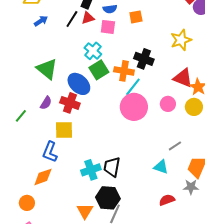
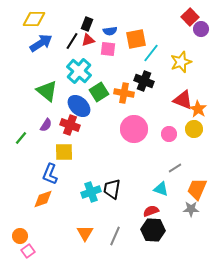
orange square: (136, 17) -> (136, 39), size x1.5
blue arrow: (41, 21) -> (41, 43), size x1.6
cyan cross: (93, 51) -> (79, 71), moved, size x1.4
cyan line: (133, 87) -> (151, 53), moved
pink circle: (168, 104) -> (169, 134), moved
black hexagon: (108, 198) -> (153, 230), moved
red semicircle: (167, 200) -> (151, 211), moved
orange circle: (27, 203) -> (20, 236), moved

